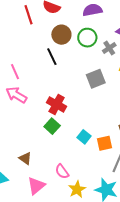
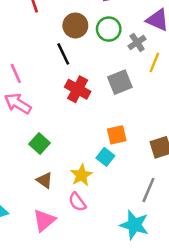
red cross: (57, 104) -> (78, 89), moved
green square: (52, 126) -> (39, 143), moved
orange square: (104, 143) -> (117, 135), moved
brown triangle: (25, 158) -> (45, 180), moved
yellow star: (77, 189) -> (81, 175), moved

